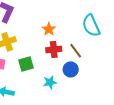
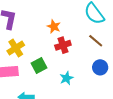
brown line: (76, 51) -> (96, 41), moved
blue circle: (71, 69) -> (100, 67), moved

